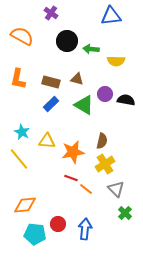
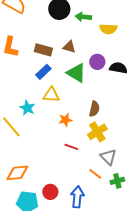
cyan star: (22, 132) -> (27, 108), moved
yellow triangle: (47, 141) -> (51, 95), moved
orange star: (73, 152) -> (65, 120), size x0.6
red line: (71, 178) -> (71, 147), moved
orange line: (86, 189) -> (95, 174), moved
green cross: (125, 213) -> (117, 181), turned 32

